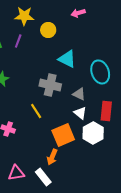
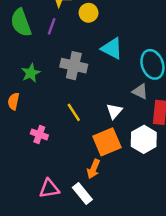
gray cross: (50, 85) -> (74, 66), moved
gray triangle: (79, 94) -> (140, 91), moved
white triangle: (80, 113) -> (114, 111), moved, turned 32

